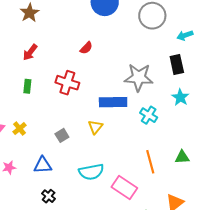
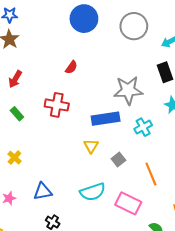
green rectangle: (27, 86) -> (17, 114), turned -40
cyan cross: (149, 115) -> (143, 127), turned 36
gray square: (62, 135) -> (118, 159), moved

